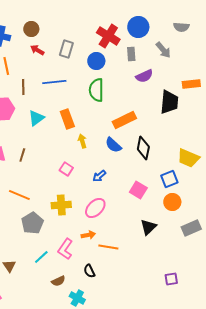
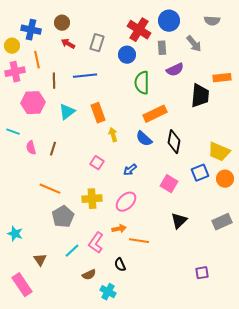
green semicircle: (96, 90) -> (142, 83), moved
orange circle: (172, 202) -> (225, 179), moved

